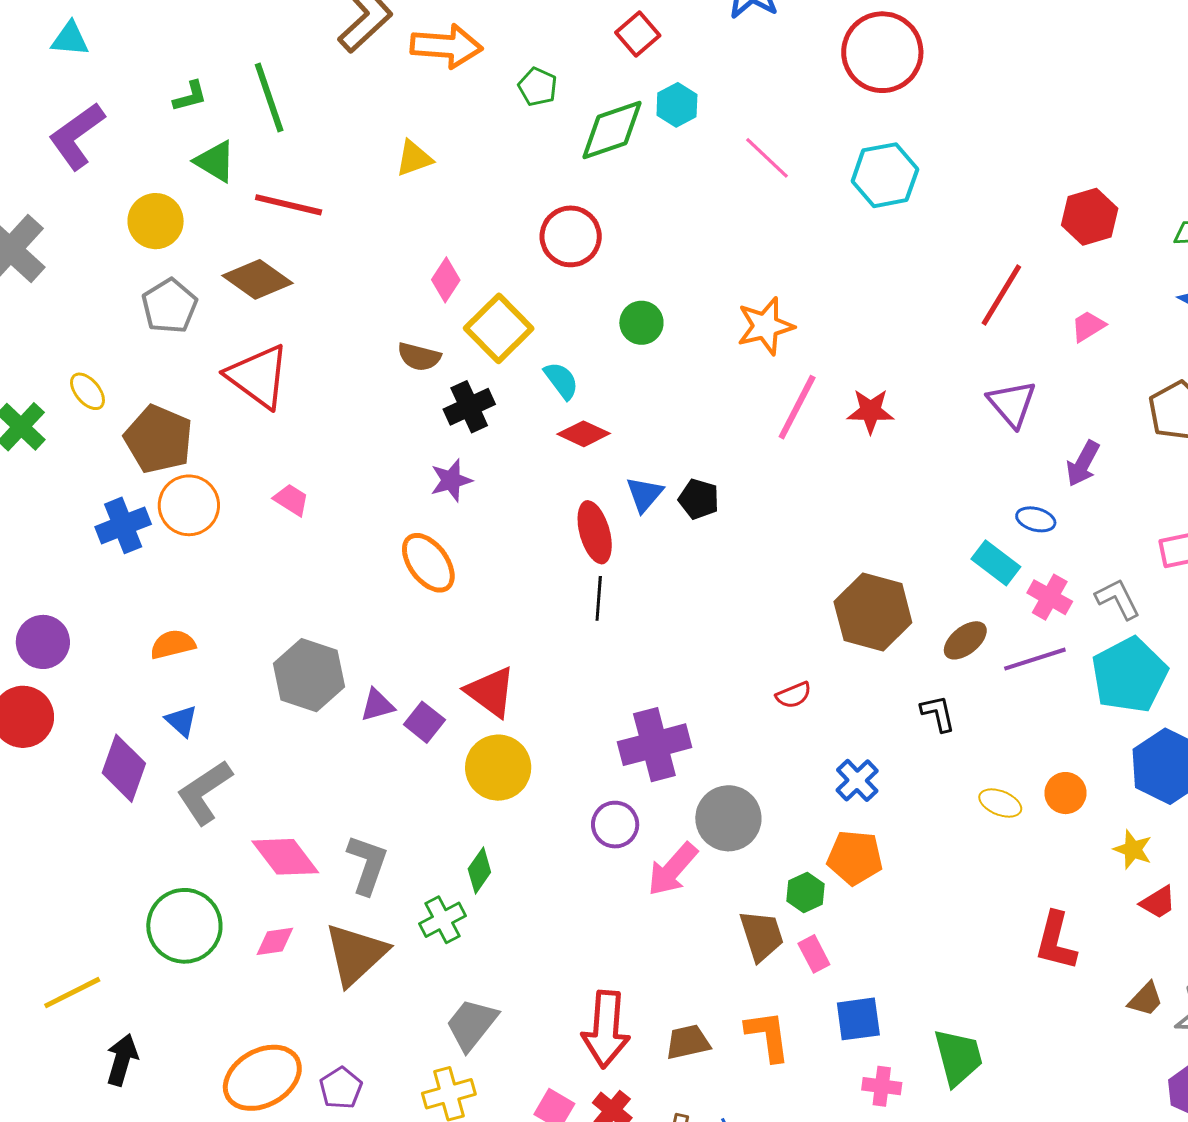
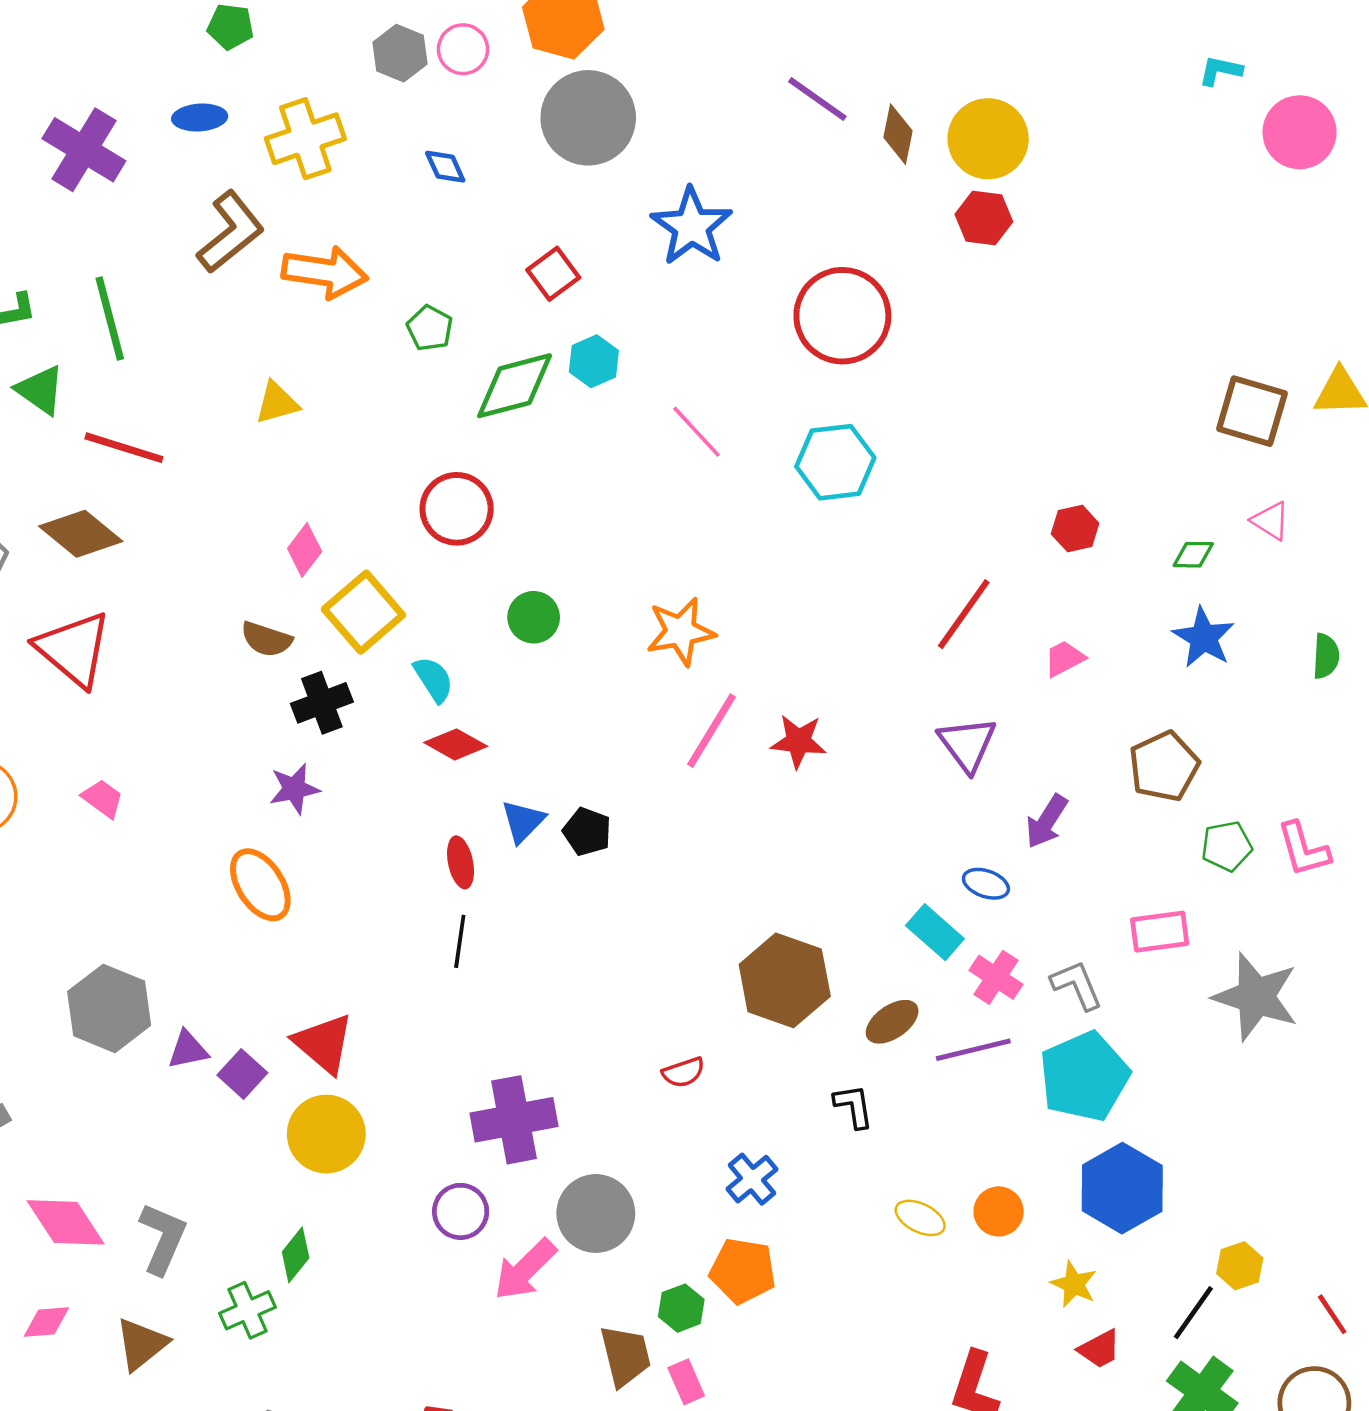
red hexagon: (1090, 217) -> (1075, 529), size x0.7
red ellipse: (595, 532) -> (461, 862), size x0.7
brown triangle: (356, 954) -> (141, 1344), size x0.7

